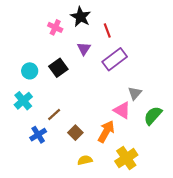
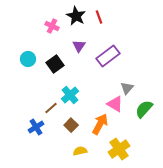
red line: (107, 31) -> (99, 17), moved
cyan circle: (30, 71) -> (28, 59), moved
cyan cross: (23, 101) -> (70, 95), moved

